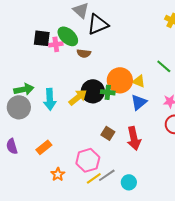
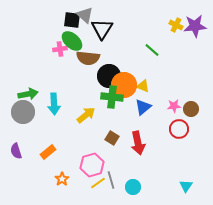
black triangle: (98, 24) -> (102, 29), turned -35
black square: (42, 38) -> (72, 20), moved
brown semicircle: (84, 53) -> (88, 58), size x1.6
green line: (164, 66) -> (152, 50), moved
black circle: (93, 91) -> (109, 76), moved
green cross: (108, 92) -> (112, 97), size x1.5
yellow arrow: (78, 97) -> (86, 115), moved
gray line: (107, 175) -> (111, 180), turned -72

